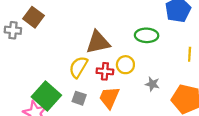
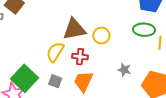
green ellipse: (147, 35) -> (144, 30), moved
yellow circle: (125, 65) -> (101, 36), moved

